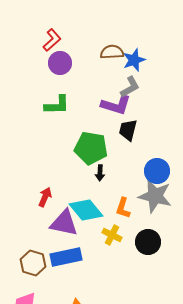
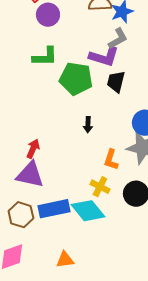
green pentagon: (91, 148) -> (76, 79), moved
cyan diamond: (86, 210) -> (88, 211), moved
purple triangle: (64, 223) -> (30, 175), moved

